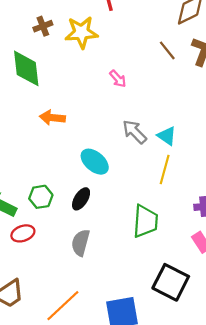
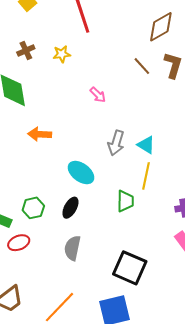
yellow star: (81, 32) -> (62, 54), size x0.6
gray arrow: (135, 132) -> (116, 143), turned -115
green trapezoid: (145, 221) -> (125, 201), moved, size x0.7
black square: (171, 282) -> (130, 268), moved

